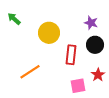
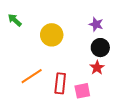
red rectangle: (71, 55) -> (60, 83), moved
red star: (98, 75) -> (97, 68), moved

